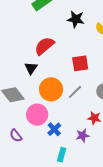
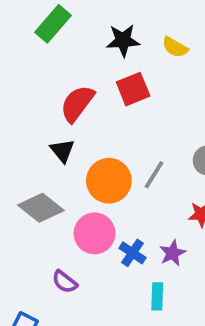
red square: (80, 63) -> (133, 89), moved
purple star: (83, 136) -> (172, 253), moved

